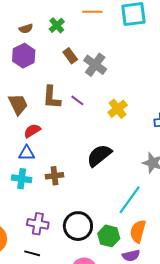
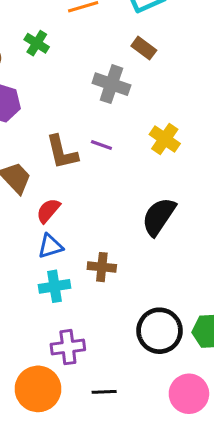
brown rectangle: (70, 56) -> (144, 48), moved
brown cross: (54, 176) -> (102, 267), turned 30
purple cross: (38, 224) -> (68, 347), moved

